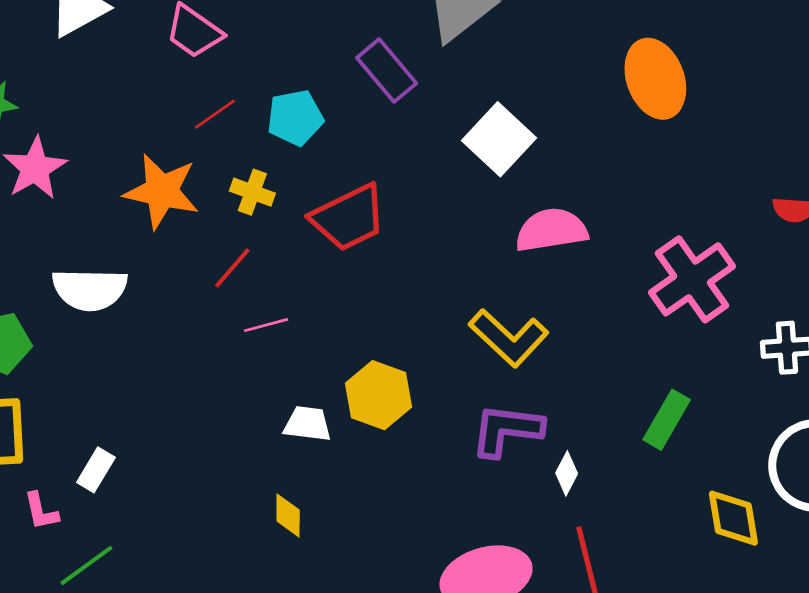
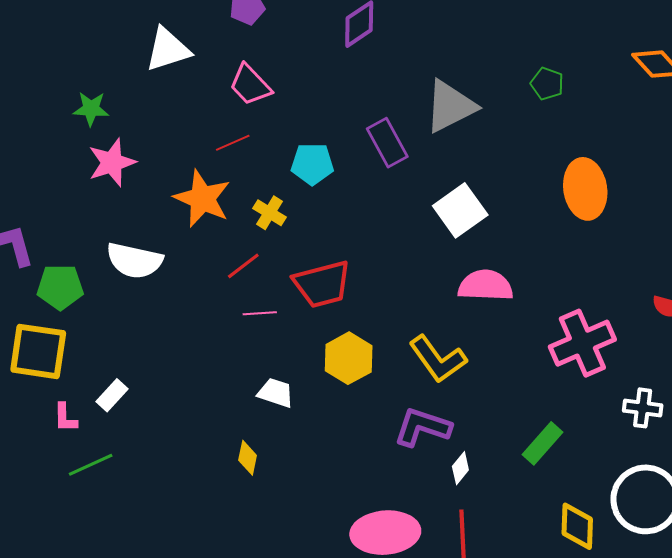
red line: (215, 114) -> (233, 143), moved
red trapezoid: (349, 218) -> (322, 284), moved
yellow hexagon: (379, 395) -> (349, 358), moved

